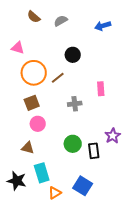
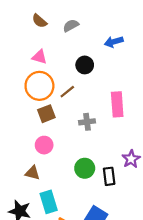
blue arrow: (103, 26) -> (114, 42), moved
pink triangle: (18, 48) -> (39, 57), moved
pink rectangle: (101, 89) -> (117, 104), size x1.5
brown square: (32, 103) -> (46, 114), moved

